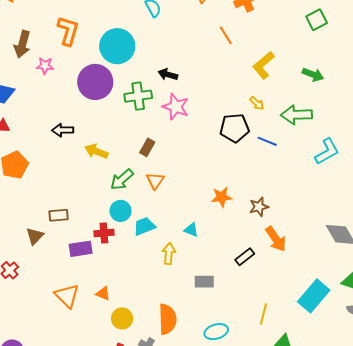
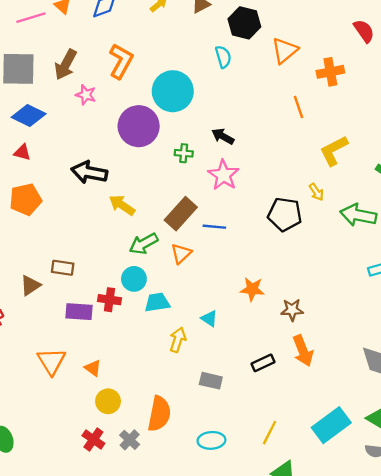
green cross: (138, 96) -> (184, 153), size x0.6
black arrow: (63, 130) -> (89, 172), size x1.4
blue line: (267, 141) -> (214, 227), moved, turned -30
brown rectangle: (147, 147) -> (181, 214), size x1.6

